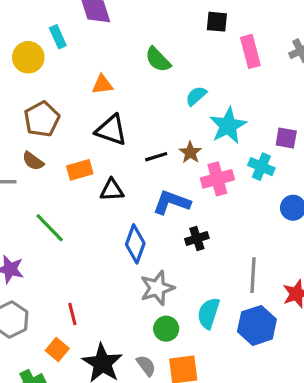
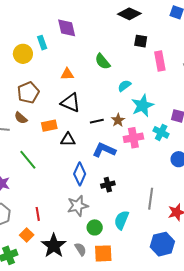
black cross: (197, 238) -> (108, 185), moved
gray star: (157, 288) -> (78, 206), moved
blue hexagon: (257, 325) -> (162, 244), moved

